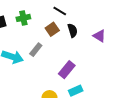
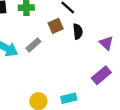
purple rectangle: (67, 70) -> (101, 75), moved

